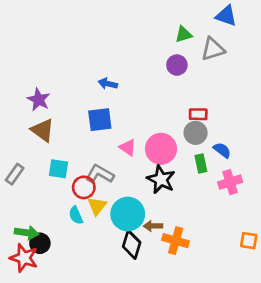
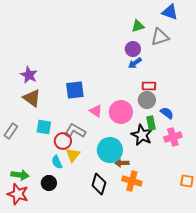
blue arrow: (108, 84) -> (135, 63), moved, turned -48
black star: (161, 179) -> (142, 135), moved
cyan circle: (128, 214) -> (110, 150), moved
brown arrow: (153, 226) -> (122, 163), moved
black circle: (40, 243) -> (49, 183), moved

